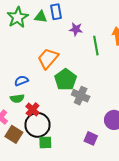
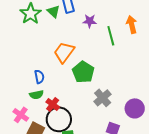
green triangle: (41, 17) -> (54, 11), turned 40
blue semicircle: (21, 81) -> (39, 77), turned 104
gray cross: (81, 96) -> (103, 98), moved, turned 30

